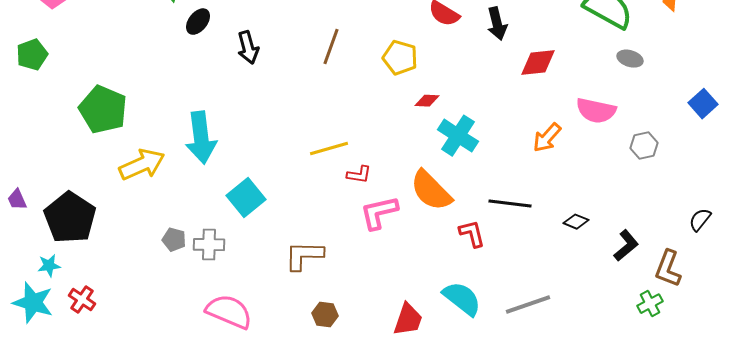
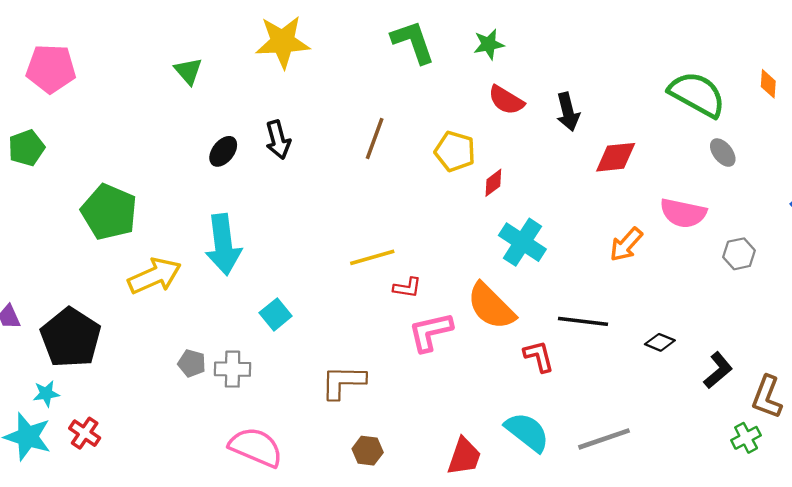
black ellipse: (198, 22) -> (223, 151), moved
gray ellipse: (630, 59) -> (723, 153), turned 35
red diamond: (427, 101) -> (493, 183), moved, turned -40
cyan square: (246, 198) -> (276, 314), size x0.7

